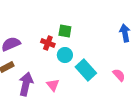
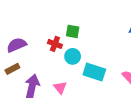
cyan rectangle: (86, 70) -> (94, 72), turned -30

